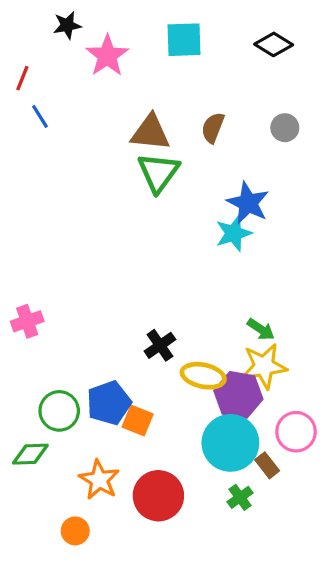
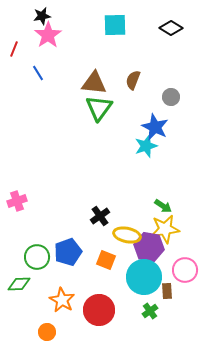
pink star: (107, 56) -> (48, 35), moved
blue line: (40, 116) -> (38, 73), moved
gray circle: (285, 128) -> (171, 97), moved
orange square: (138, 421) -> (106, 260), moved
brown rectangle: (267, 465) -> (167, 291), turned 35

